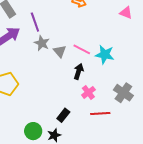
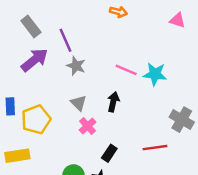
gray triangle: (60, 51) -> (79, 103), moved
black arrow: (79, 71) -> (113, 102), moved
pink cross: (88, 92) -> (88, 126), moved

